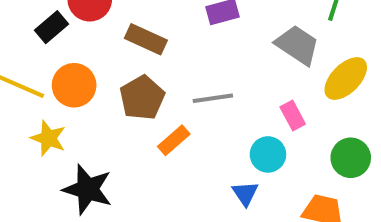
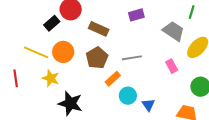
cyan circle: (268, 154) -> (128, 96), moved

